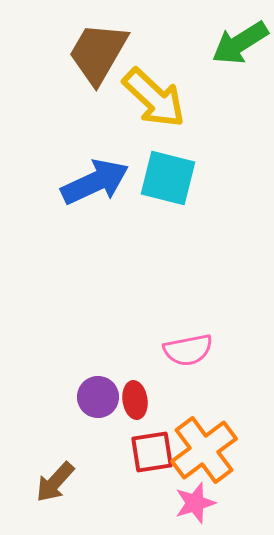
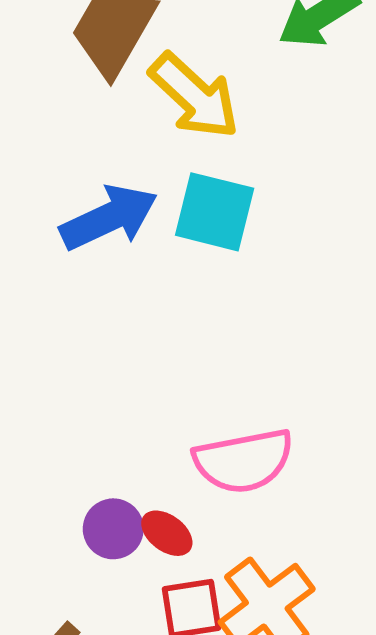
pink semicircle: (188, 350) -> (244, 461), size x1.4
red ellipse: (135, 400) -> (167, 533), turned -45

